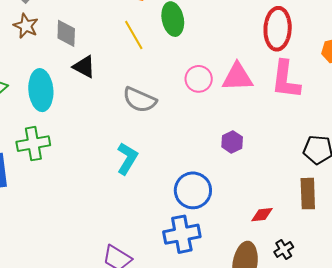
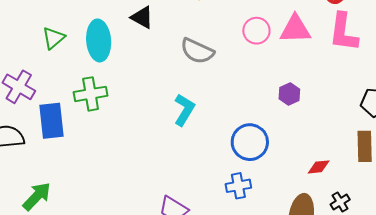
blue cross: (182, 234) -> (238, 186), size x0.7

